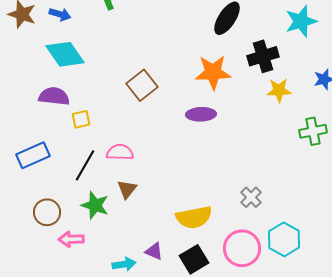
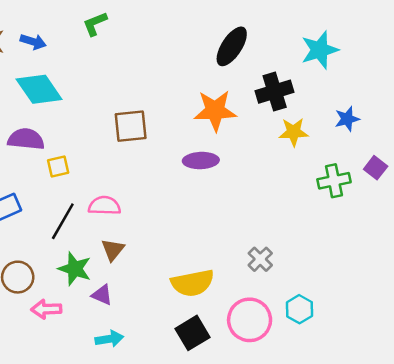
brown square: (142, 85) -> (131, 126), turned 32
cyan hexagon: (284, 239) -> (299, 309), size x0.7
purple triangle: (154, 251) -> (102, 295), moved

